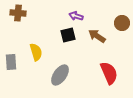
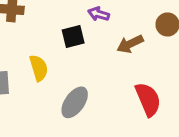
black square: (68, 35) -> (73, 36), moved
brown arrow: (97, 36) -> (130, 44), turned -60

